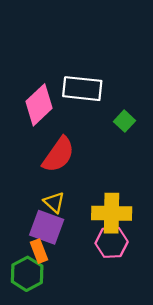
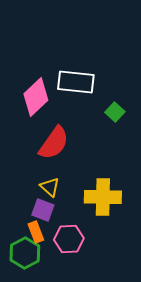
purple square: (47, 227) -> (43, 210), size x0.7
pink hexagon: (112, 242) -> (69, 239), moved

